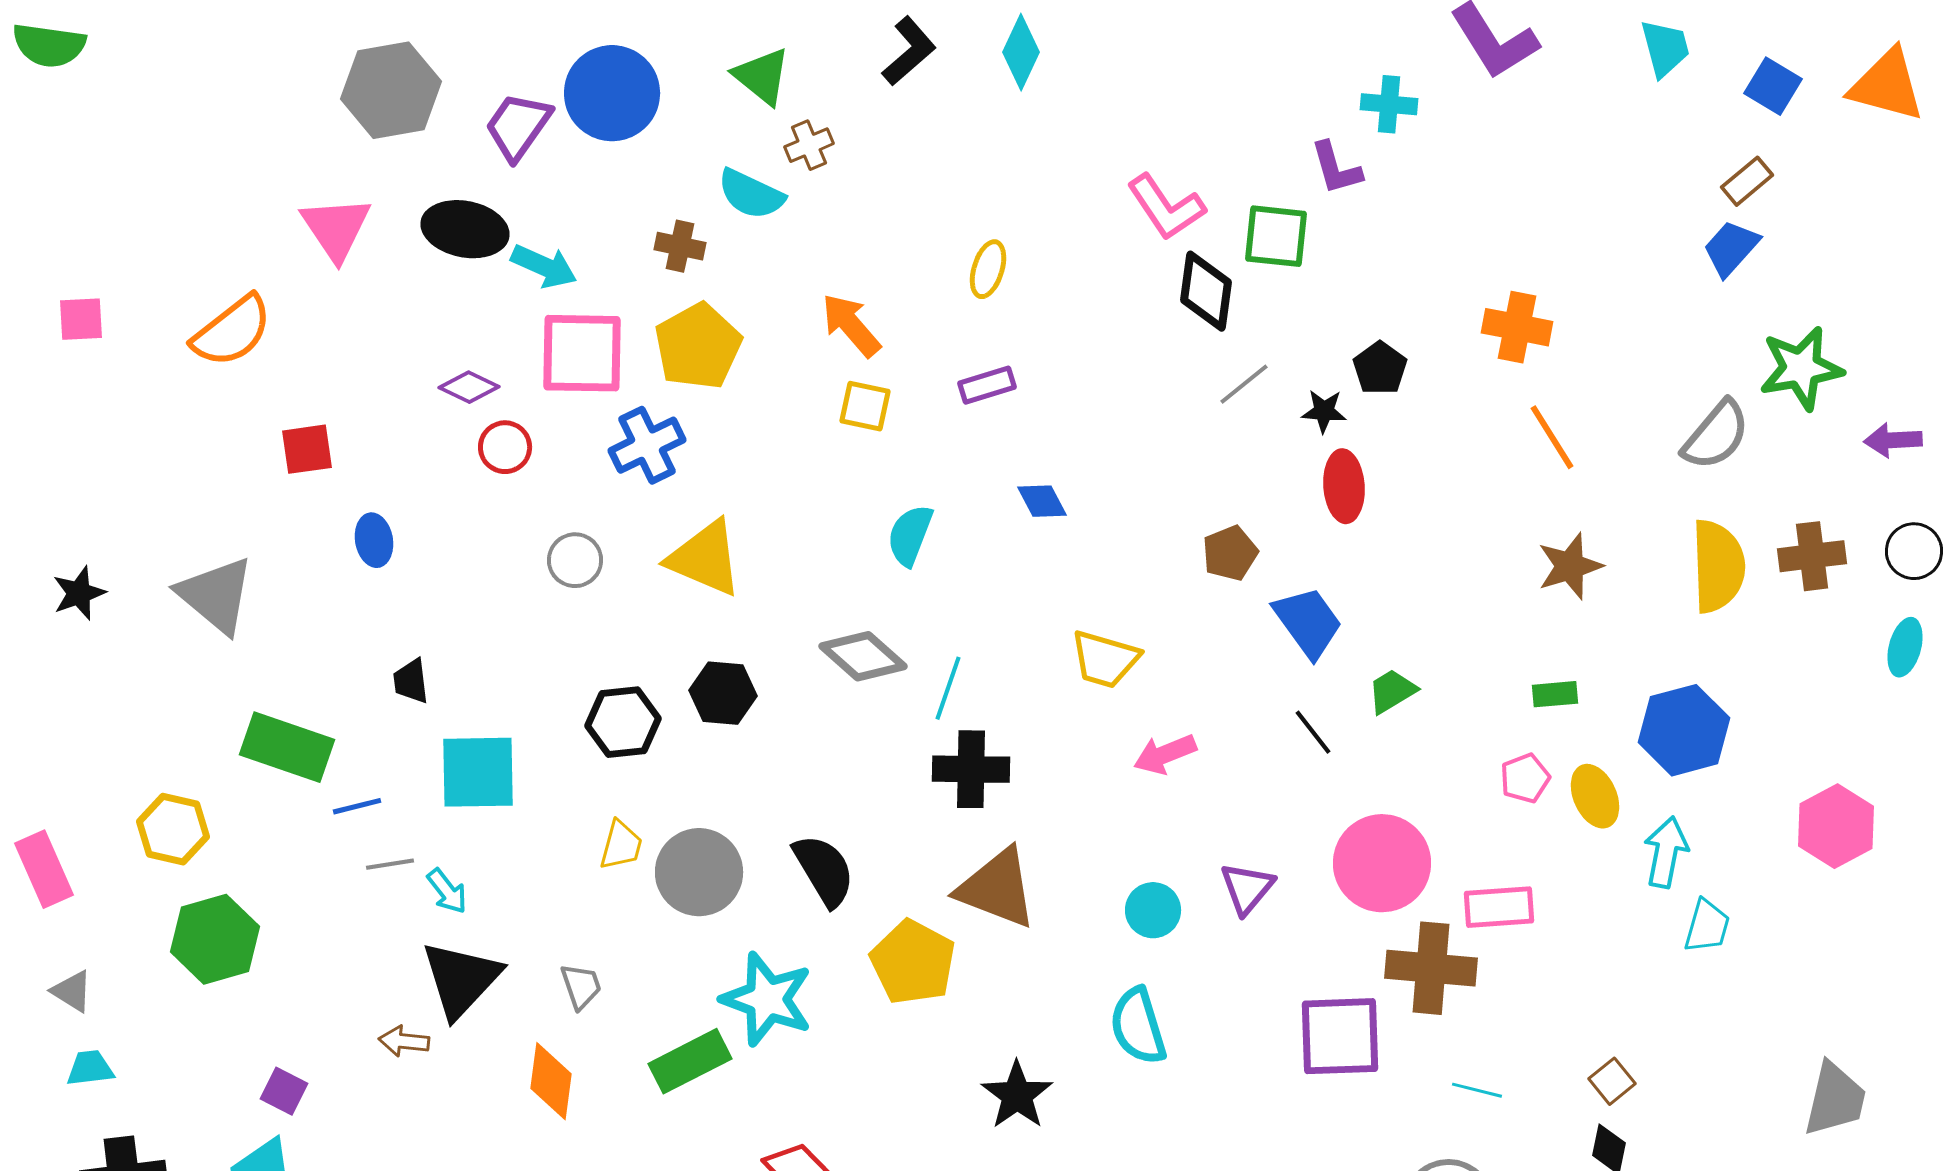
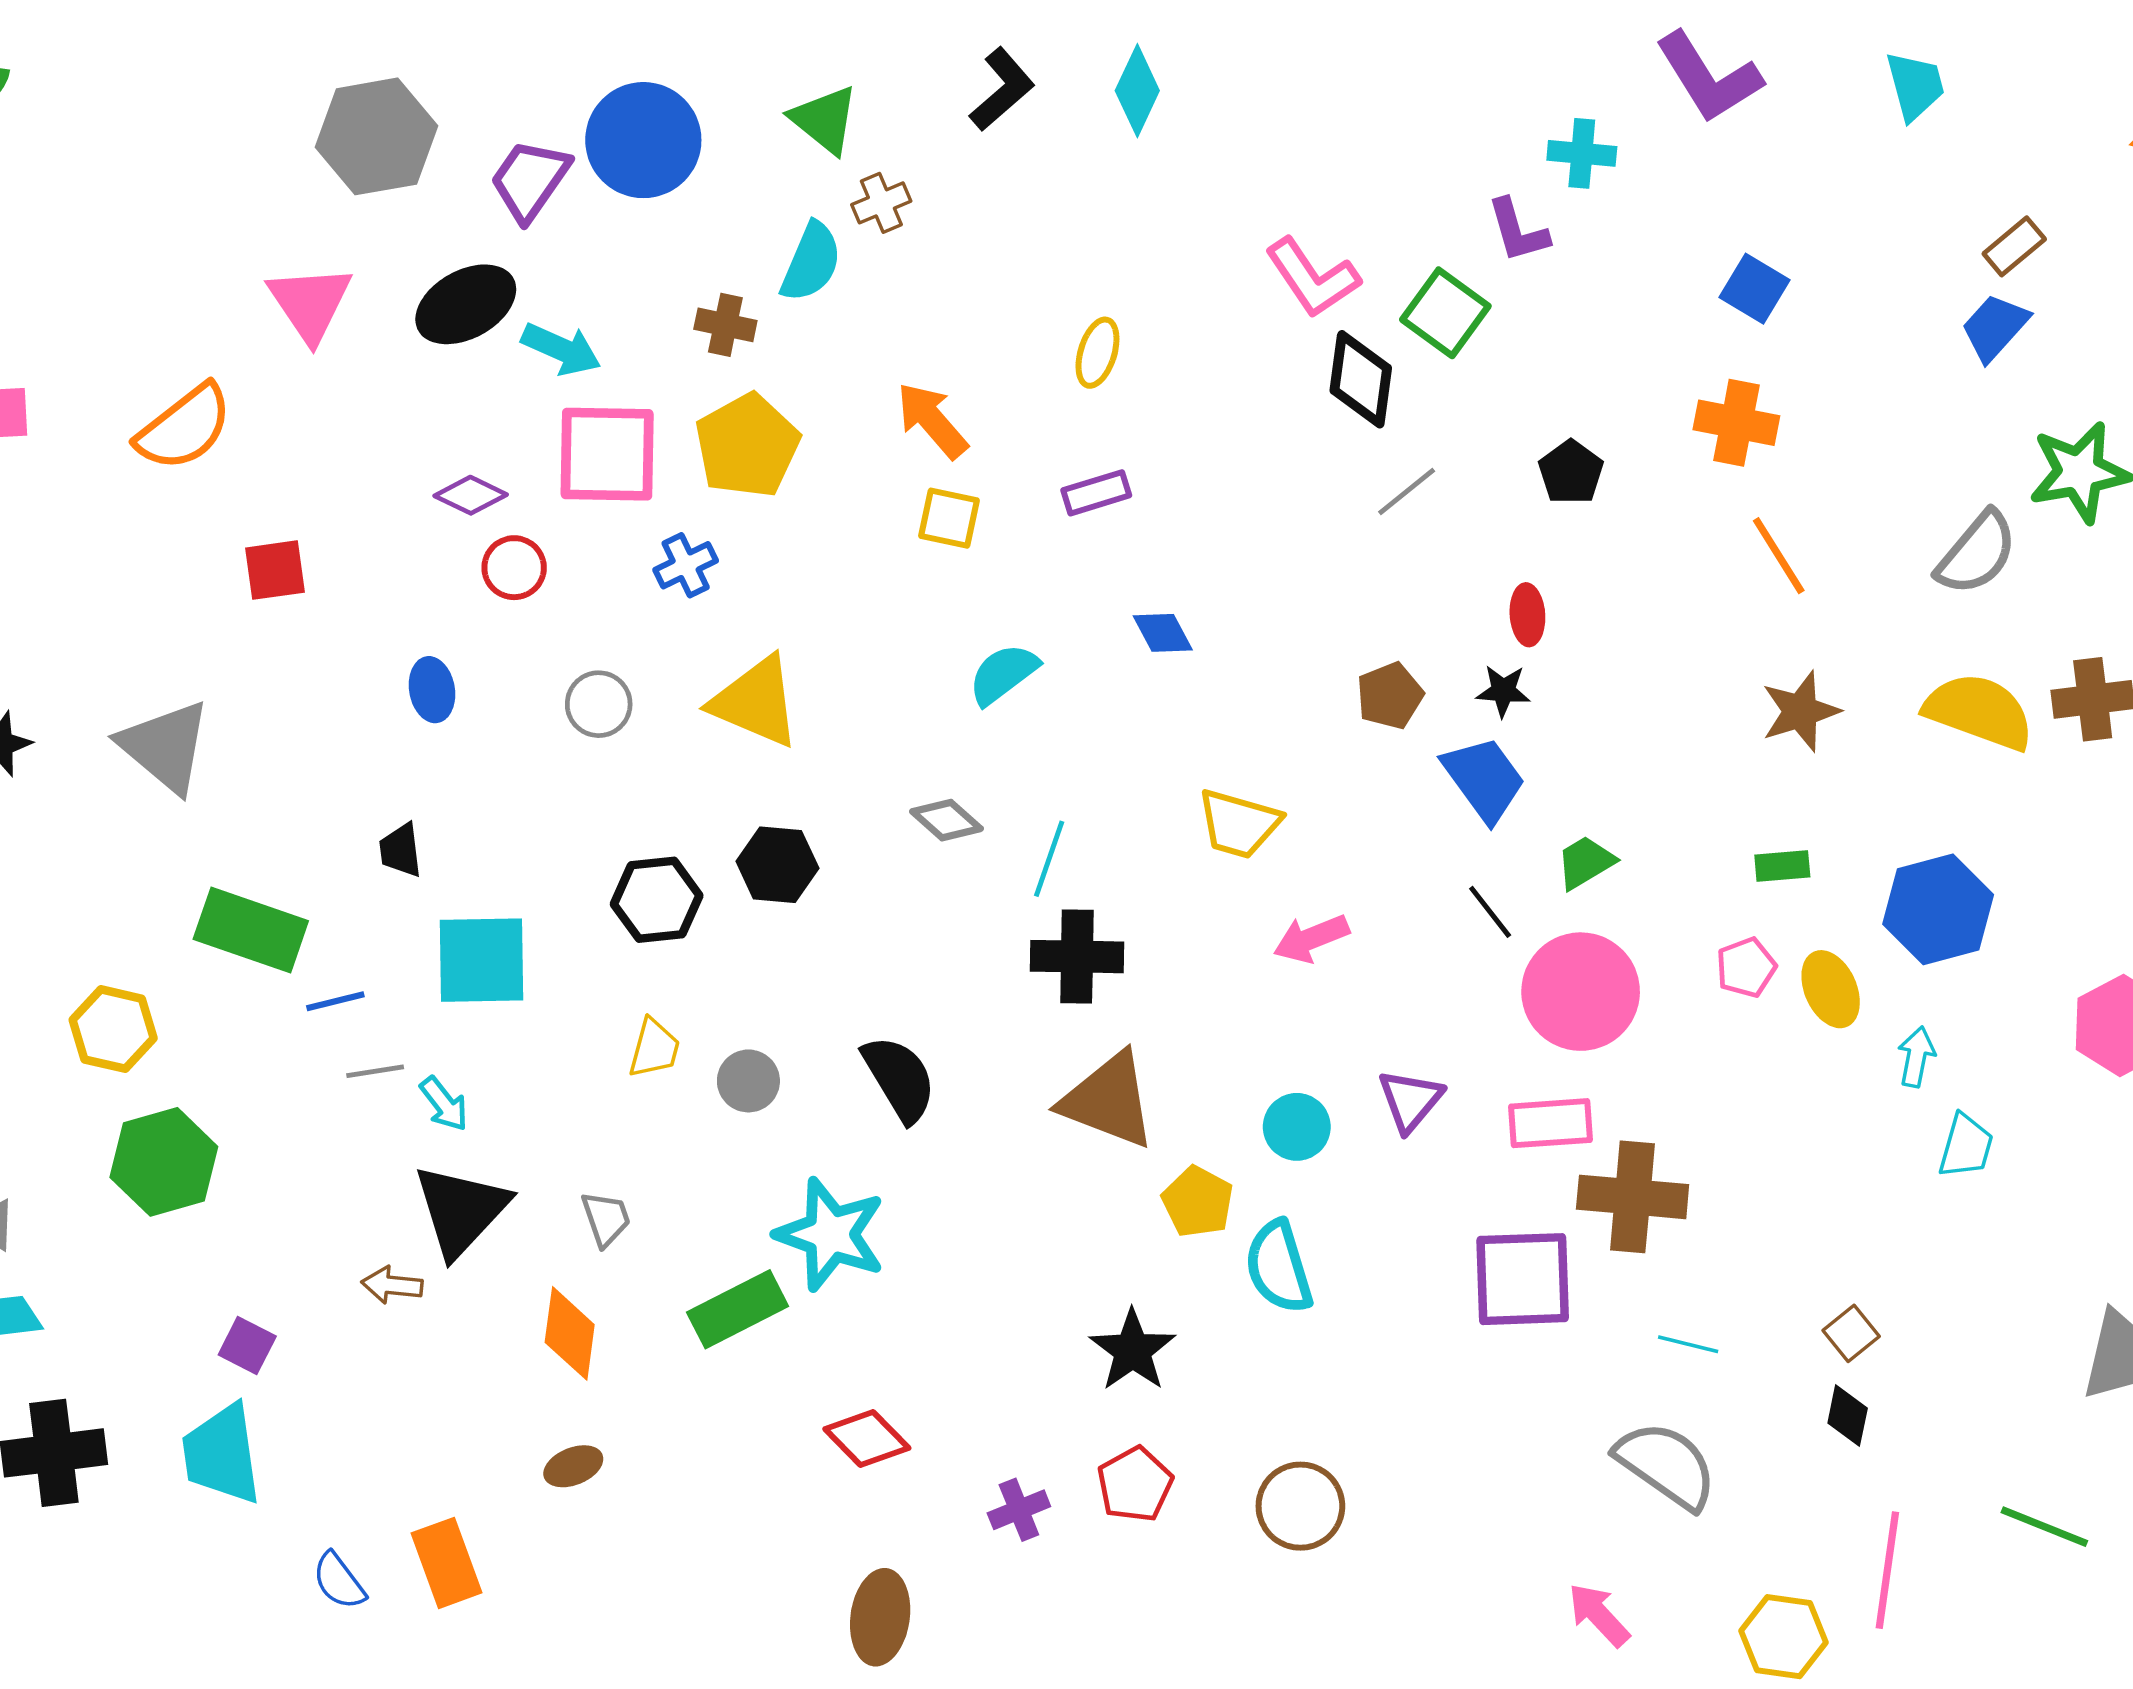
blue square: (1773, 86) -> (1755, 289), moved
cyan semicircle: (751, 194) -> (811, 262), turned -92
black ellipse: (465, 229) -> (466, 304), turned -40
green square: (1276, 236) -> (1445, 313), turned 30
black star: (1324, 411) -> (1503, 691), moved
blue cross: (647, 445) -> (686, 565), size x0.7
red ellipse: (1344, 486) -> (1527, 615), size x0.7
cyan semicircle: (910, 535) -> (1003, 674), turned 32
blue ellipse: (374, 540) -> (432, 690), moved
yellow semicircle: (1718, 566) -> (1979, 711), turned -68
gray diamond: (863, 656) -> (947, 820), size x0.7
cyan arrow: (1666, 852) -> (1916, 1057), size x0.7
pink circle: (1382, 863) -> (1581, 992), moved
gray circle: (699, 872) -> (748, 1081), size x0.6
pink rectangle: (1499, 907) -> (1550, 1123), moved
yellow pentagon: (913, 962) -> (1198, 1202), moved, size x0.7

